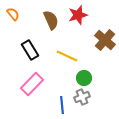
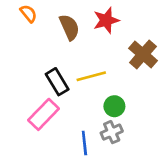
orange semicircle: (13, 14) -> (29, 14), moved
black rectangle: (30, 50) -> (57, 82), moved
yellow line: (67, 56) -> (91, 76), turned -40

